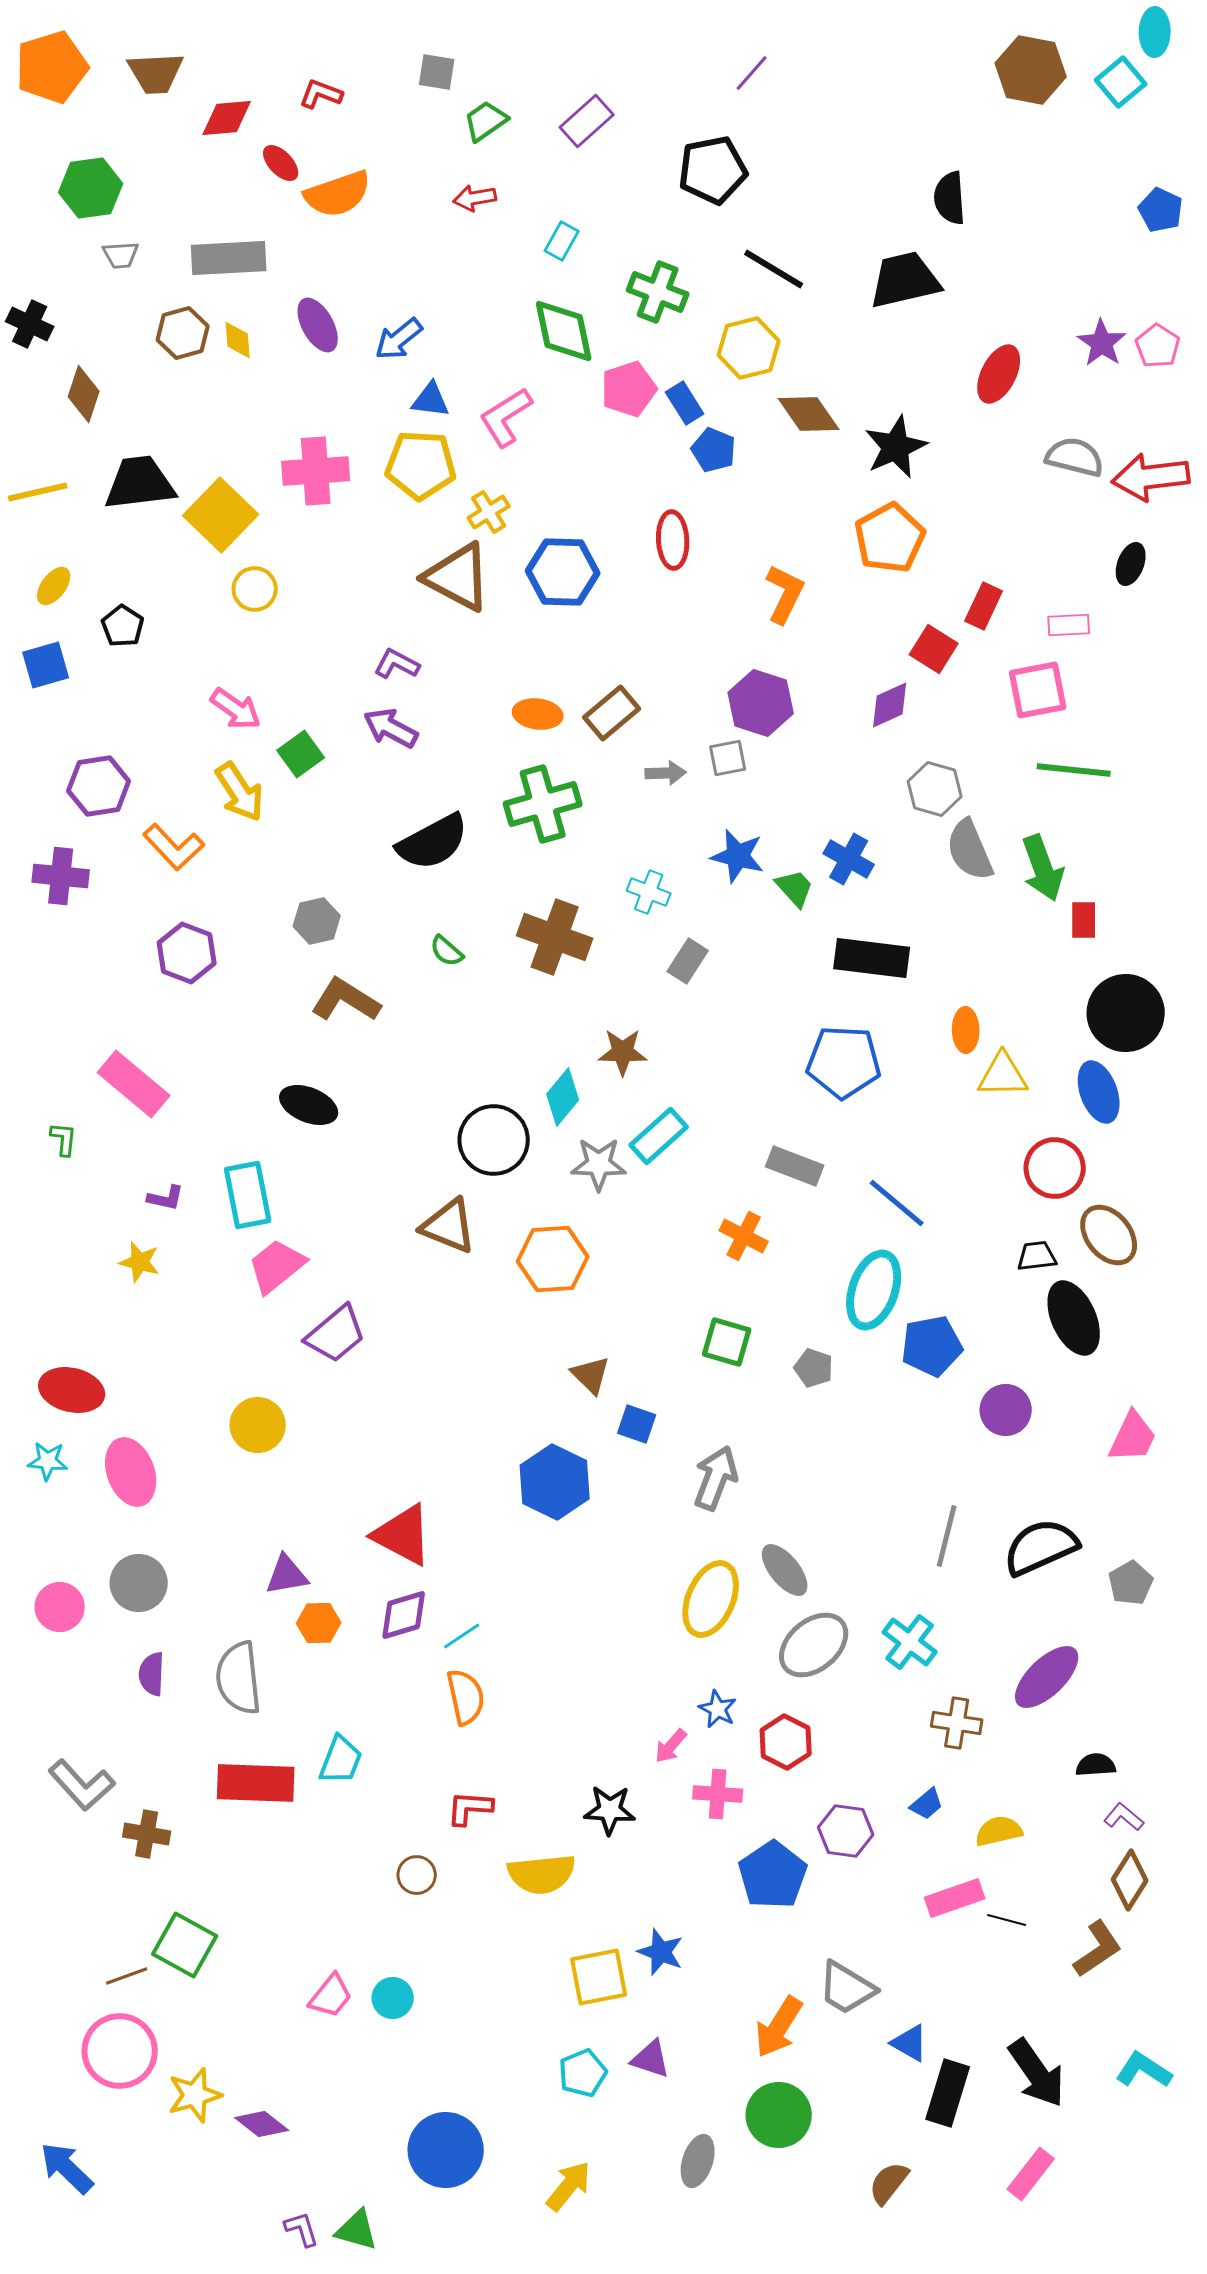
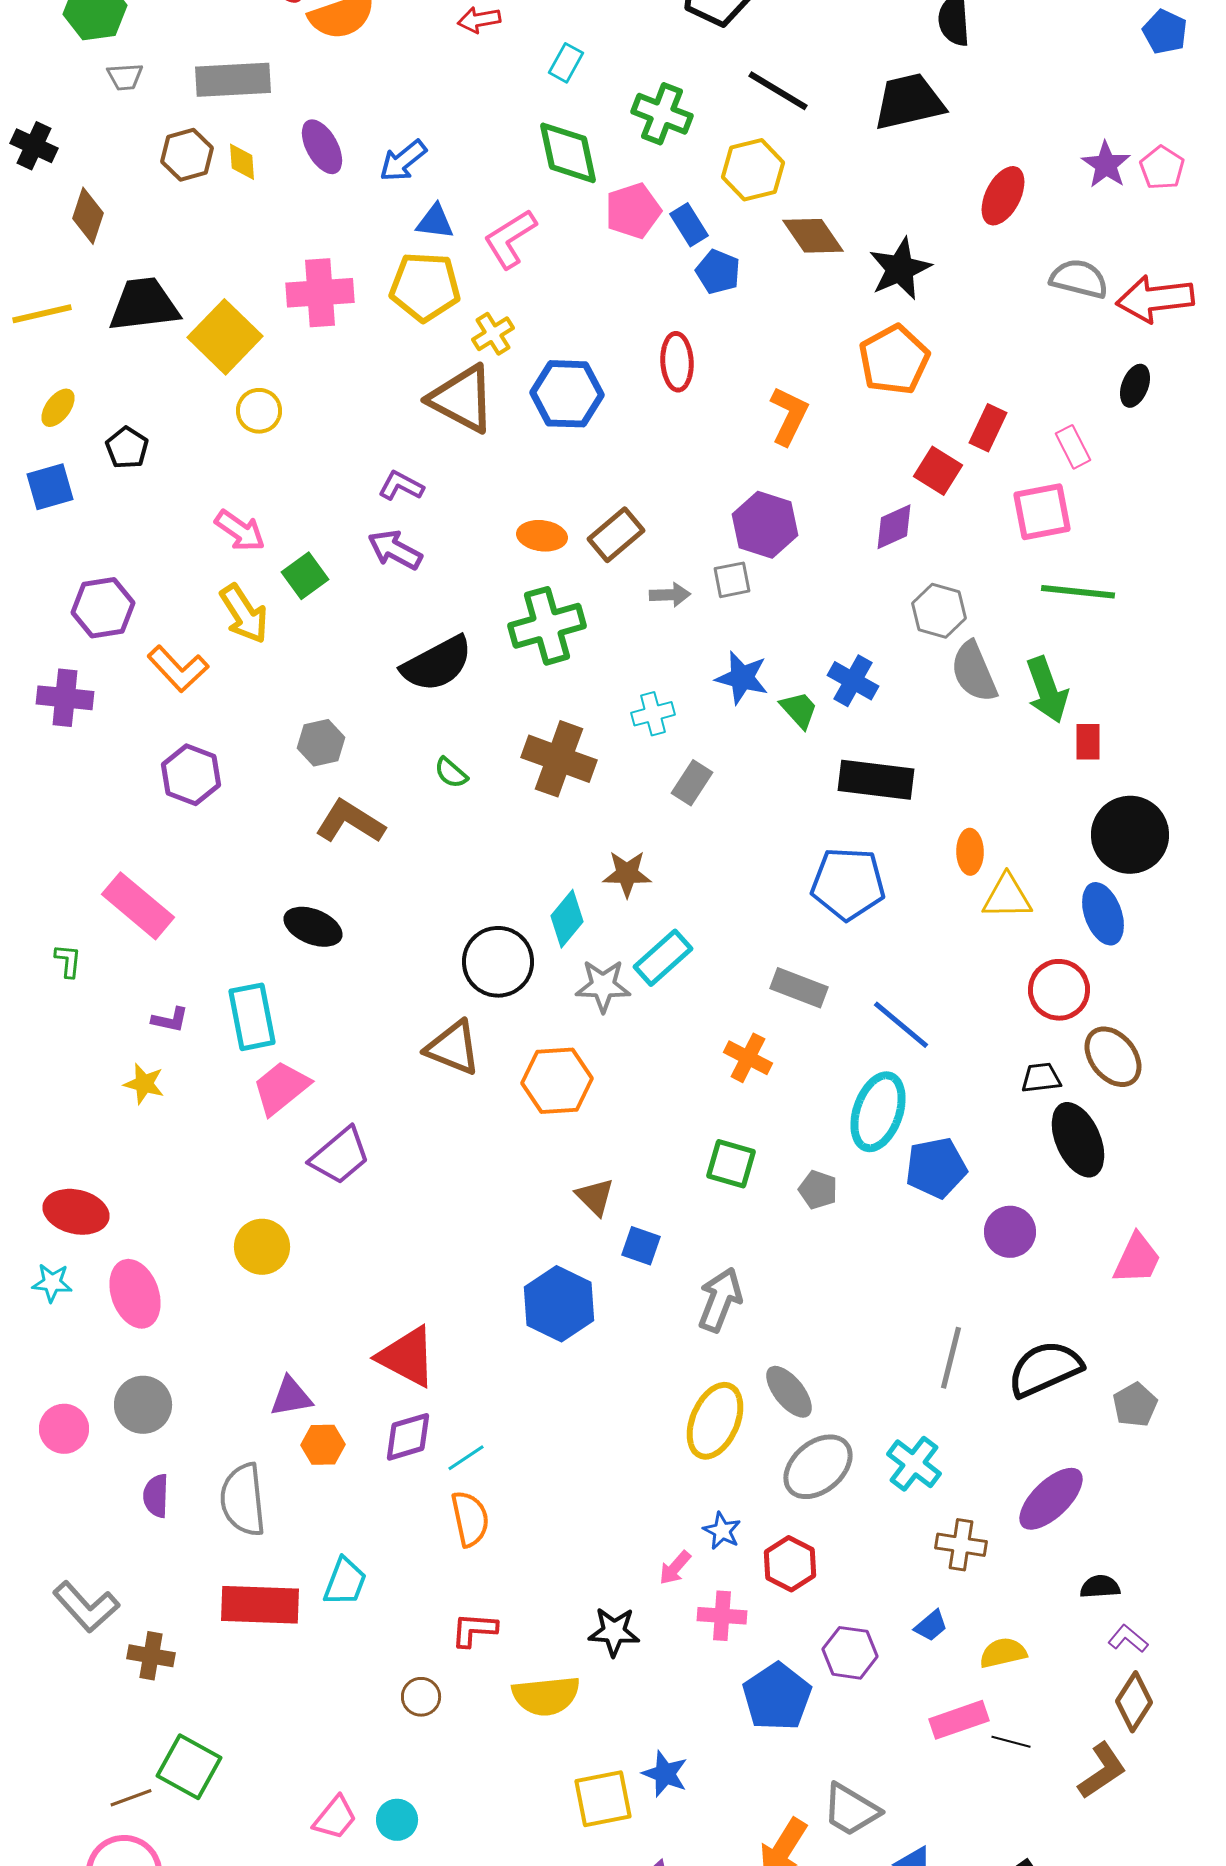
pink rectangle: (1069, 625) -> (1073, 447), turned 66
cyan cross: (649, 892) -> (653, 714), turned -36

